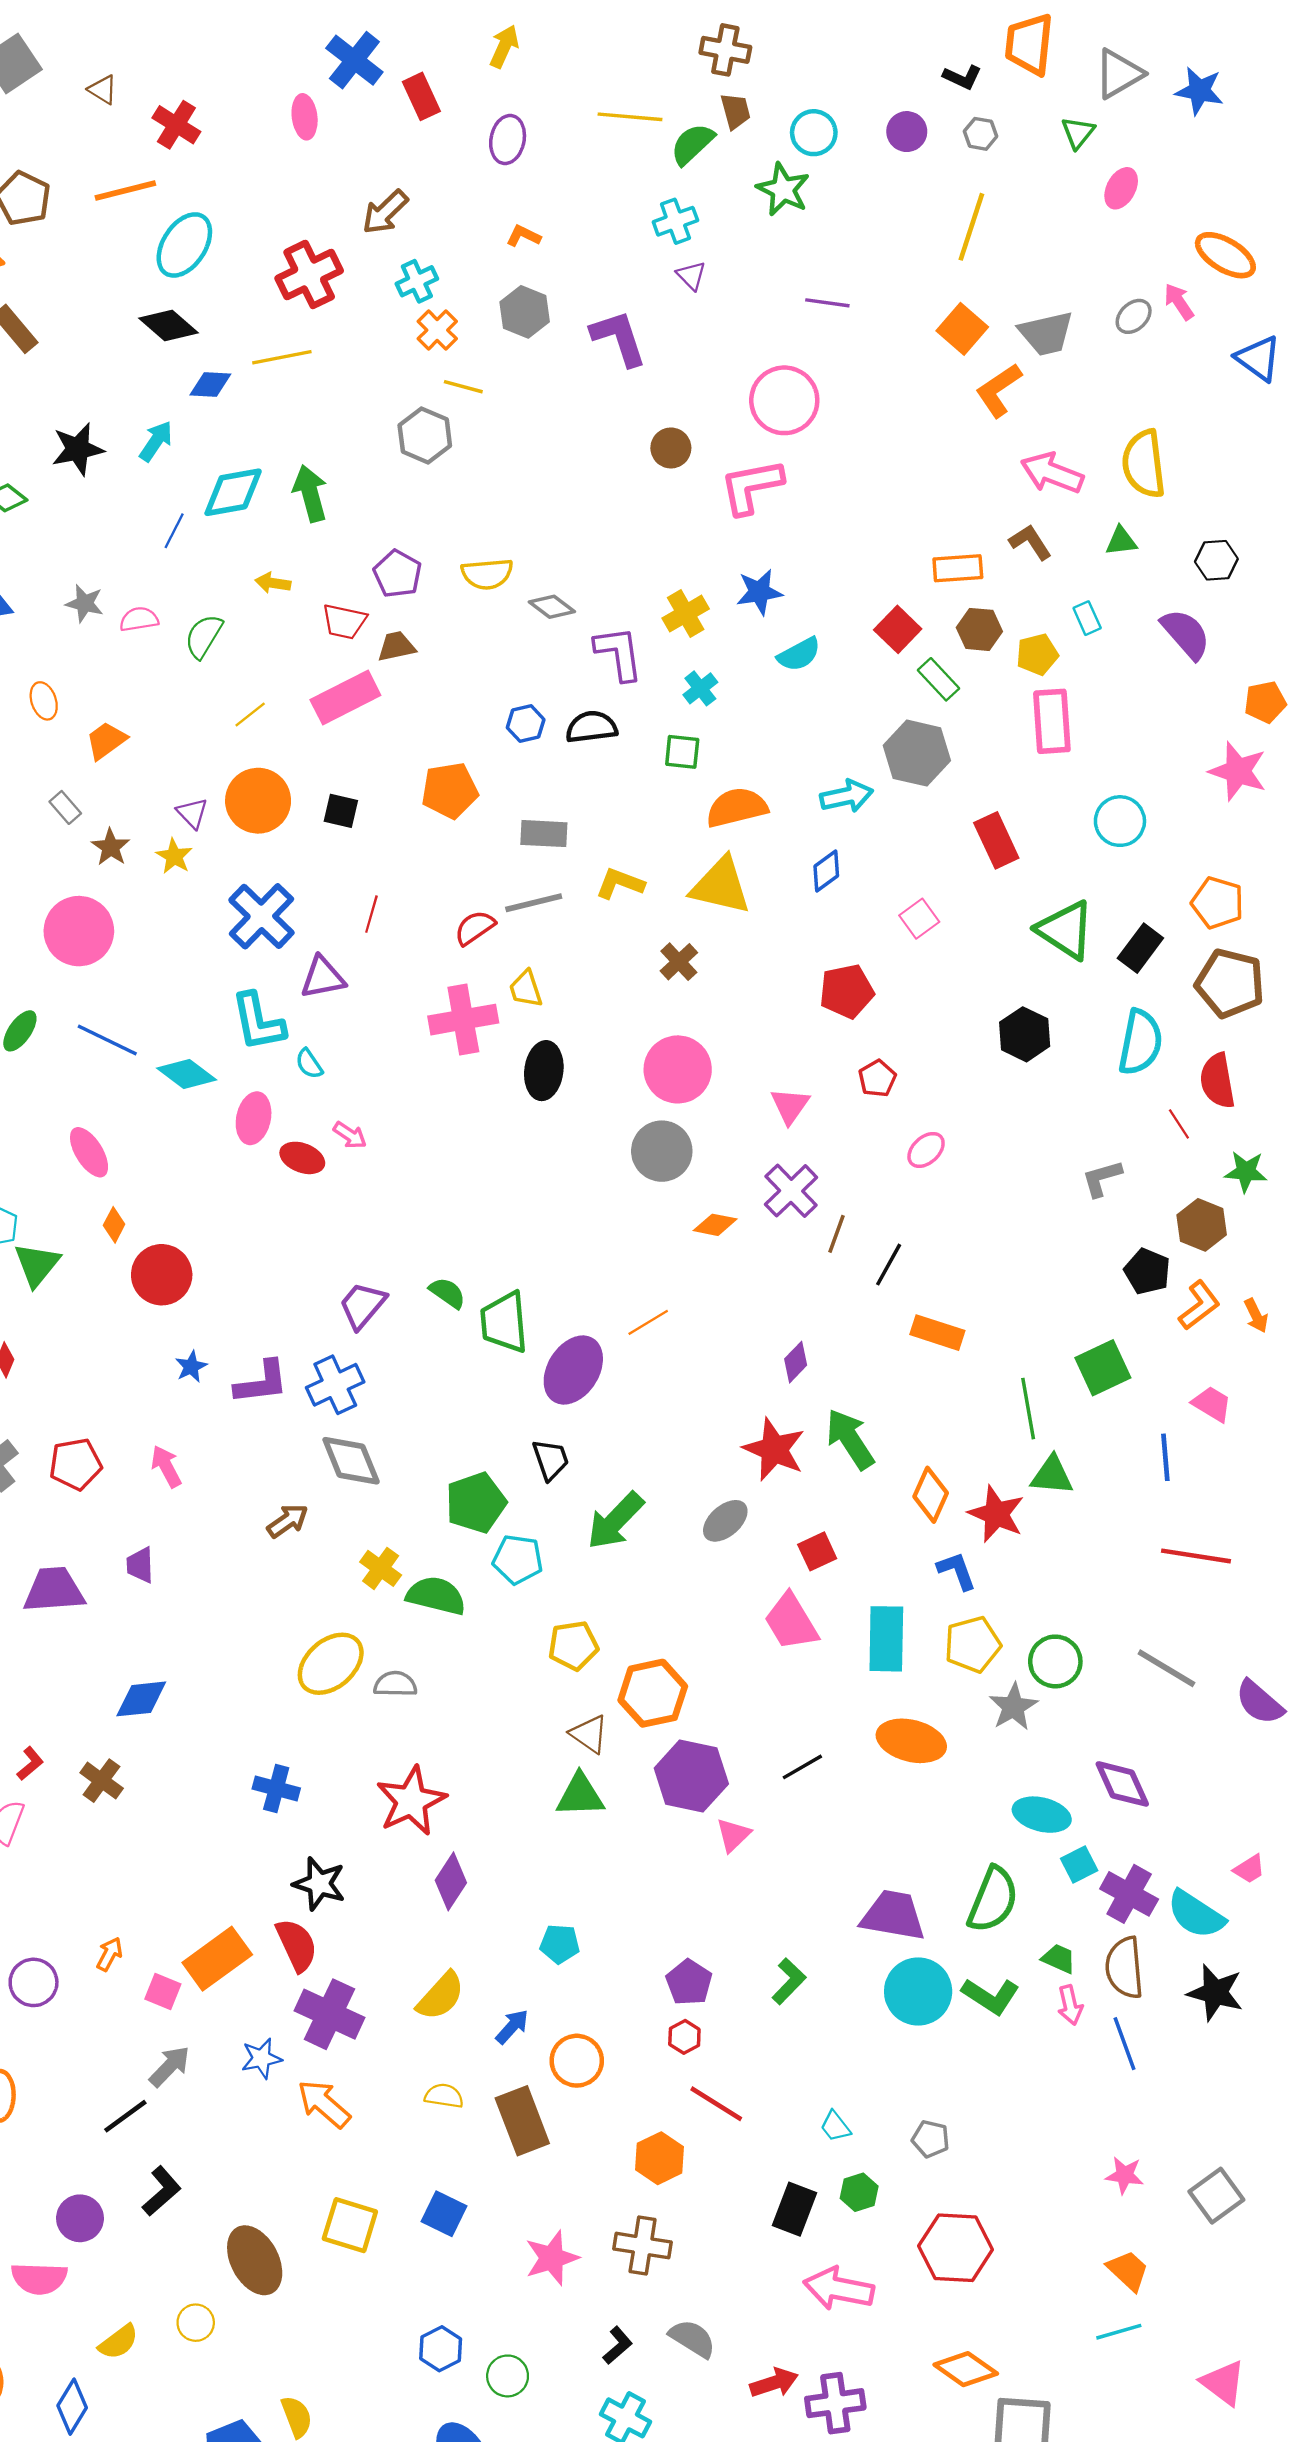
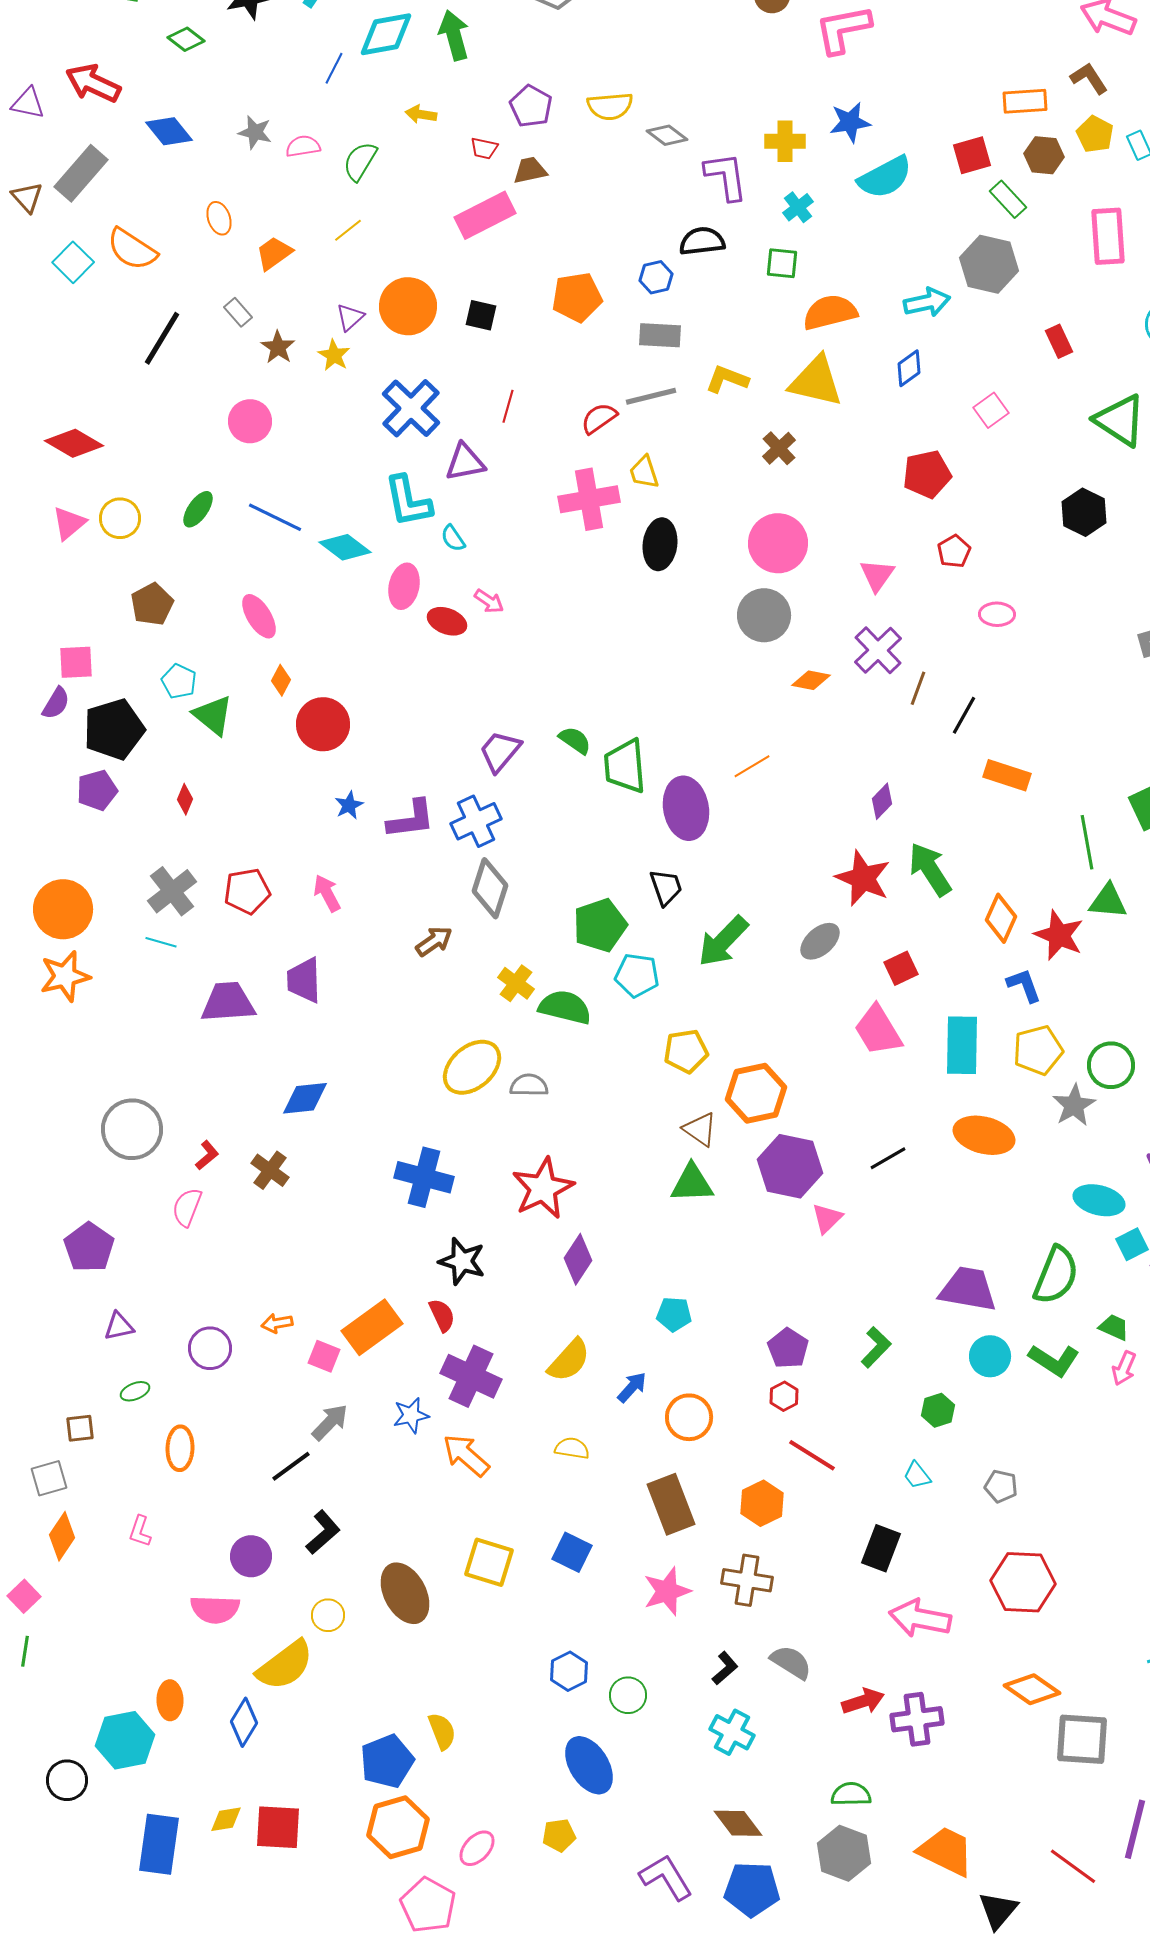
yellow cross: (686, 614) -> (785, 141), turned 30
red trapezoid: (344, 621) -> (484, 148), size x0.7
red square: (898, 629) -> (972, 155), turned 30
cyan semicircle: (799, 654) -> (885, 177), size x1.4
yellow pentagon: (1037, 654) -> (1095, 134), moved, turned -30
yellow line: (250, 714) -> (348, 230), moved
blue hexagon: (526, 724) -> (656, 277), moved
purple triangle: (192, 813) -> (350, 317), turned 32
red rectangle: (996, 840) -> (1059, 341), size x0.7
pink circle: (79, 931) -> (250, 421), size x0.7
pink ellipse: (926, 1150) -> (997, 614), turned 44
green triangle: (37, 1265) -> (213, 715), turned -30
purple ellipse: (573, 1370) -> (686, 808), turned -42
gray diamond: (351, 1461) -> (490, 888), turned 40
purple trapezoid: (140, 1565) -> (304, 980), size x1.4
blue cross: (276, 1788) -> (424, 1177), size x1.4
red semicircle: (297, 1945) -> (442, 1315), size x0.7
orange arrow: (109, 1954) -> (277, 1323), turned -128
cyan circle: (918, 1991) -> (990, 1356), size x0.7
pink arrow: (1070, 2005) -> (1124, 1368), turned 36
brown rectangle: (522, 2121) -> (671, 1504), moved
green hexagon: (859, 2192) -> (938, 1410), moved
yellow circle: (196, 2323) -> (328, 1615), moved
yellow semicircle: (119, 2342) -> (285, 1665), size x1.6

